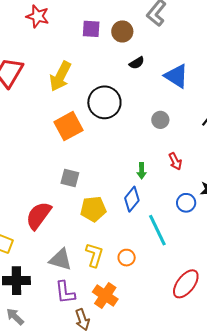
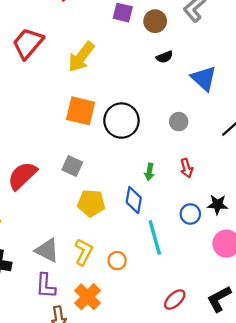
black circle: (104, 102) -> (121, 121), moved
orange square: (69, 126) -> (81, 111), turned 32
blue diamond: (132, 199) -> (134, 200), turned -40
red semicircle: (39, 215) -> (22, 176), moved
red ellipse: (186, 284) -> (175, 300), size x0.7

